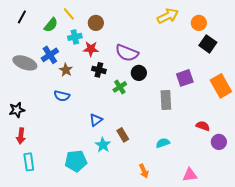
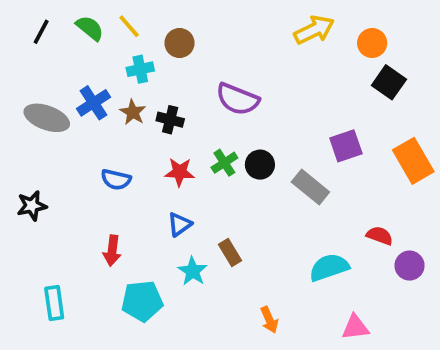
green semicircle: (51, 25) -> (90, 28), moved, turned -91
red star: (91, 49) -> (180, 172), moved
brown star: (66, 70) -> (133, 112), moved
black cross: (99, 70) -> (170, 120), moved
black circle: (139, 73) -> (260, 165), moved
gray rectangle: (166, 100) -> (310, 187), turned -48
red arrow: (21, 136) -> (112, 251), moved
cyan semicircle: (163, 143) -> (329, 267), moved, size x1.5

